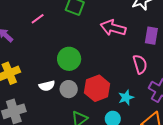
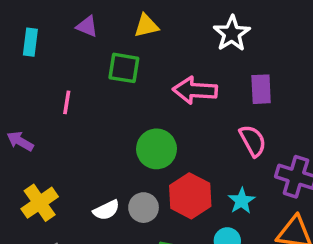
pink line: (38, 19) -> (67, 102), turned -32
green circle: (69, 59) -> (157, 149), moved

